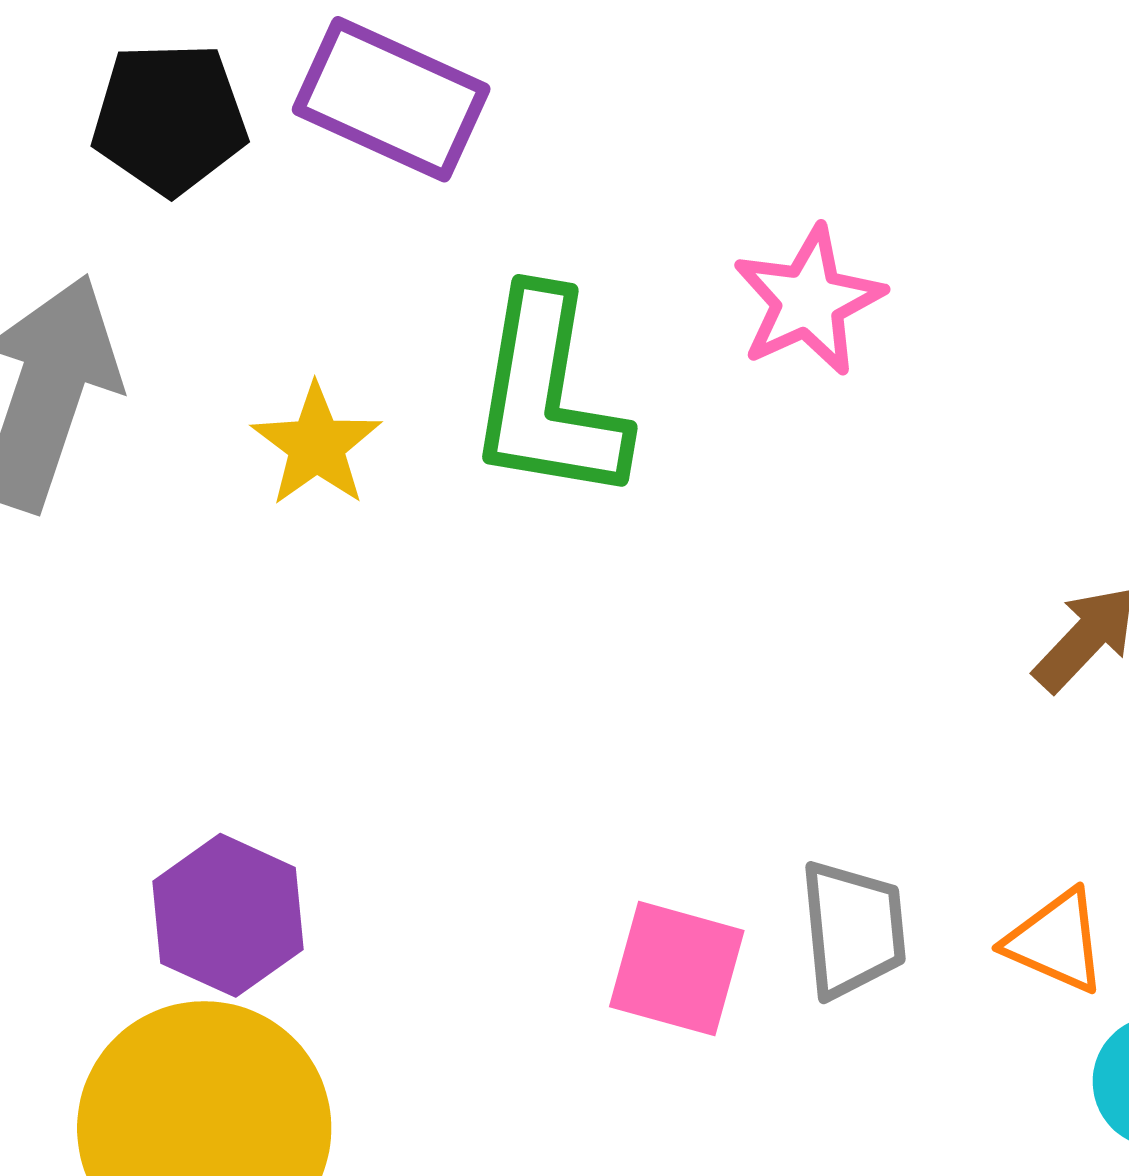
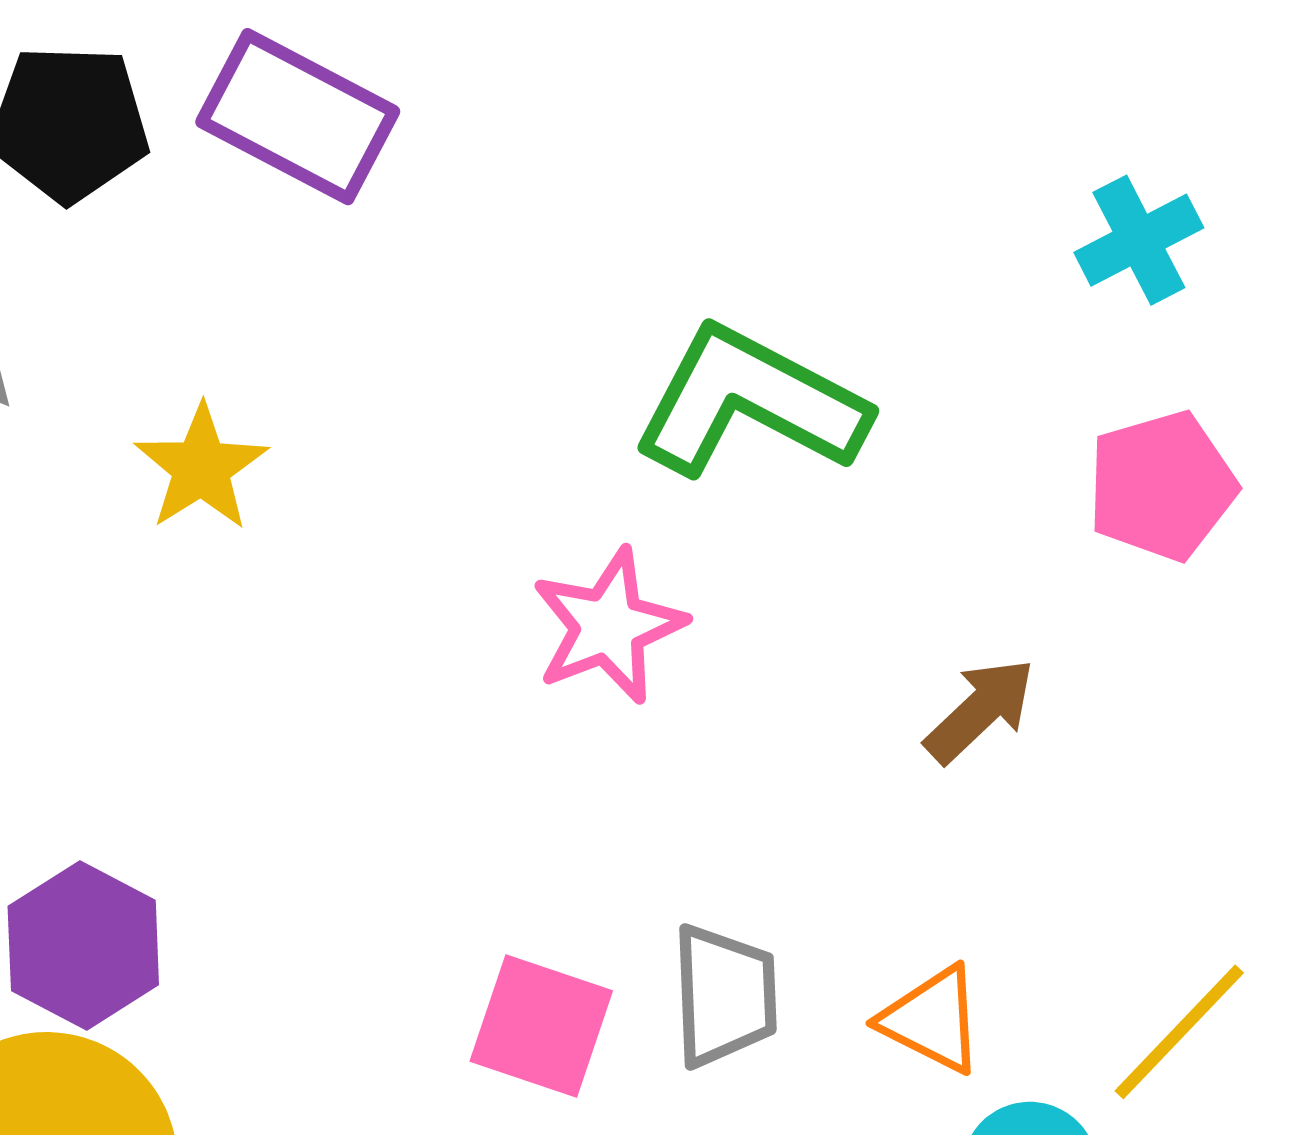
pink star: (809, 301) -> (608, 626), moved
green L-shape: (548, 396) -> (750, 402), moved, turned 105

